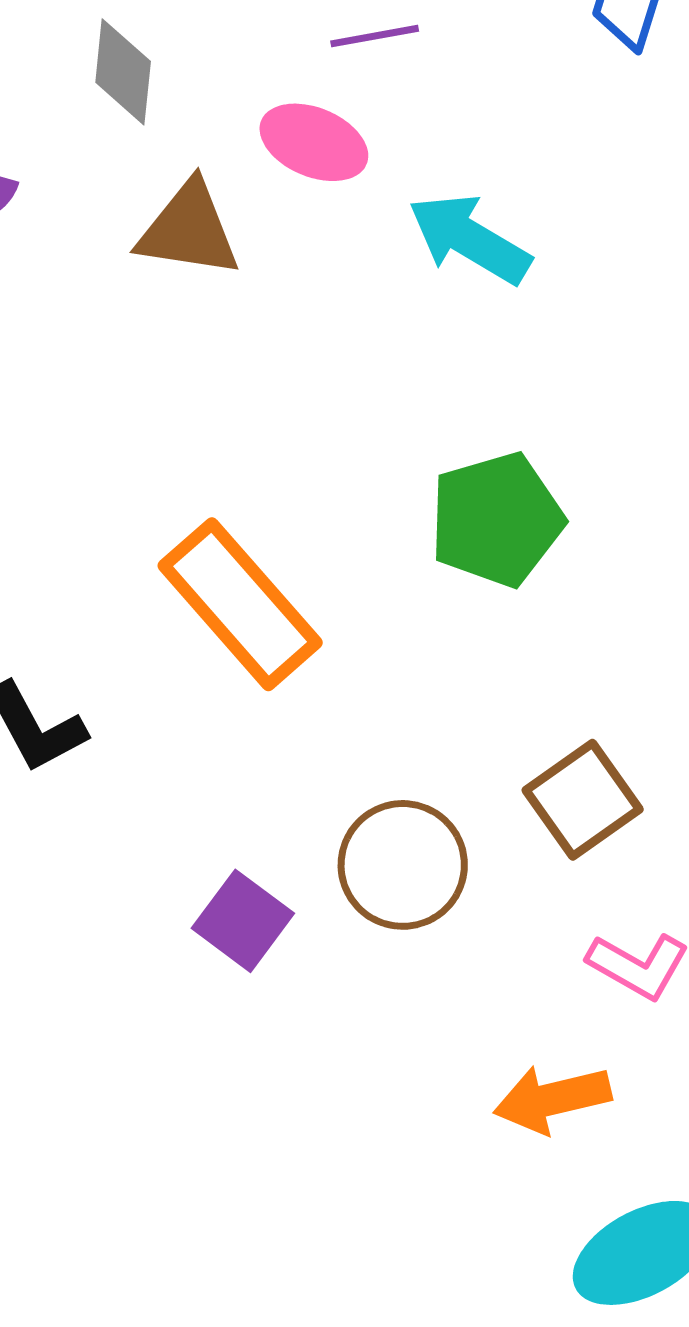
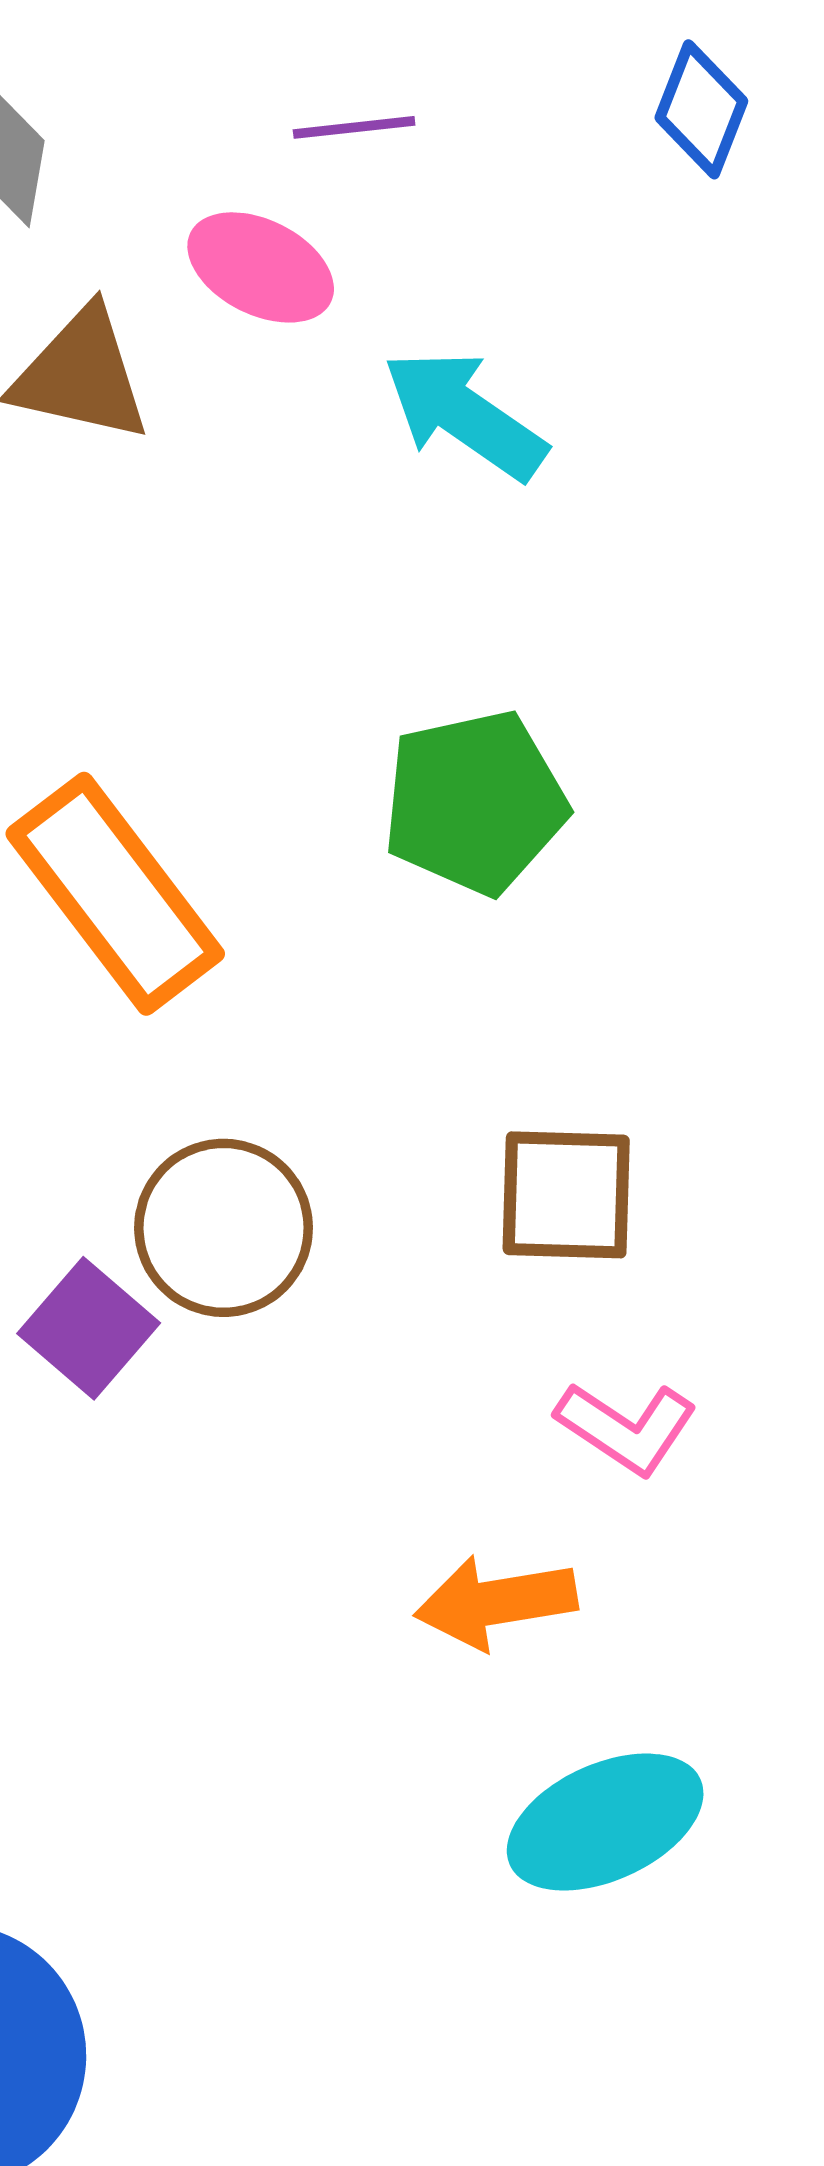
brown square: (583, 800) -> (566, 1195), turned 33
brown circle: (403, 865) -> (224, 1228), moved

